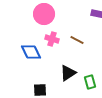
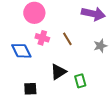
brown line: (77, 40) -> (67, 39), turned 32

